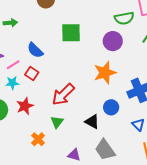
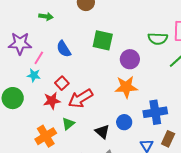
purple circle: (113, 41) -> (130, 59), moved
pink line: (13, 65) -> (39, 58), turned -40
red square: (32, 74) -> (62, 83), moved
red star: (25, 106) -> (52, 101), moved
orange cross: (38, 139) -> (46, 136), size x1.5

